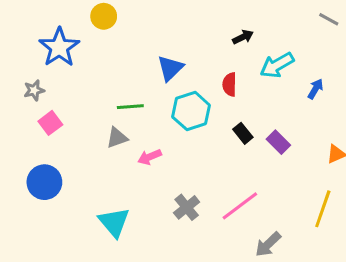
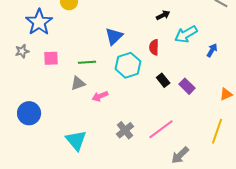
pink square: (50, 123) -> (51, 58), moved, turned 35

